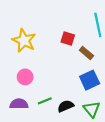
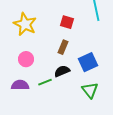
brown rectangle: (86, 53) -> (63, 47), moved, turned 72
black semicircle: (66, 106) -> (62, 71), moved

